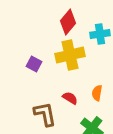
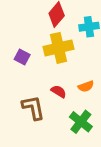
orange semicircle: (97, 93) -> (86, 86), turned -119

